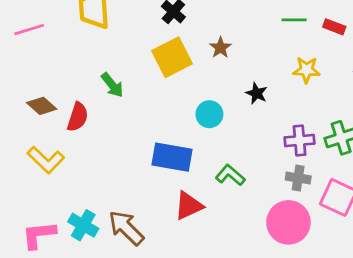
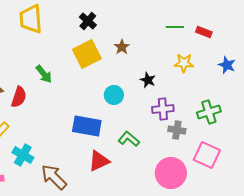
purple cross: (300, 141) -> (163, 109), moved
gray cross: (298, 178) -> (177, 130), moved
cyan cross: (83, 225) -> (23, 155), moved

